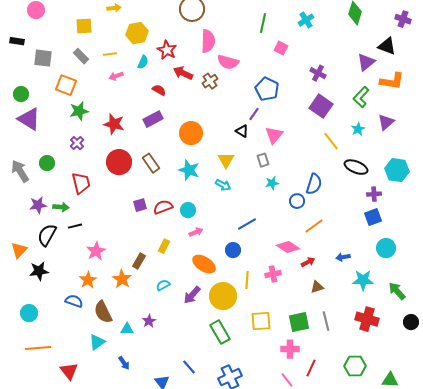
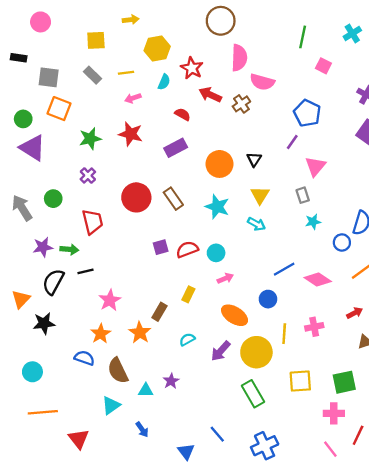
orange square: (66, 85) -> (59, 109), moved
red star: (114, 124) -> (131, 134), moved
black triangle: (242, 131) -> (254, 159), moved, turned 32
pink diamond: (288, 247) -> (318, 279), moved

